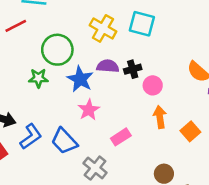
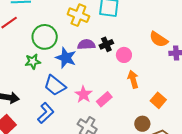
pink star: (89, 110) -> (83, 94), moved
orange square: (190, 131) -> (158, 100), moved
blue L-shape: (31, 136) -> (46, 113), moved
blue trapezoid: (64, 141) -> (55, 85), moved

